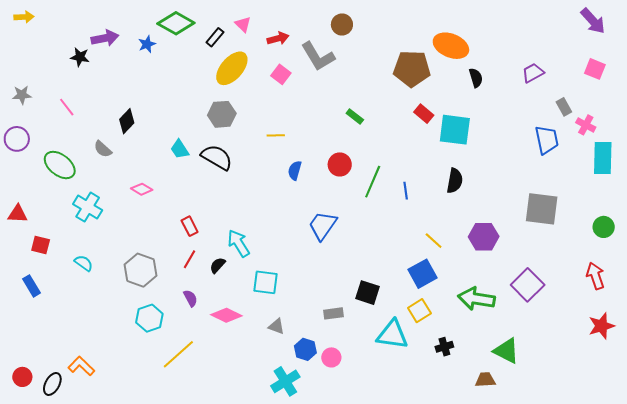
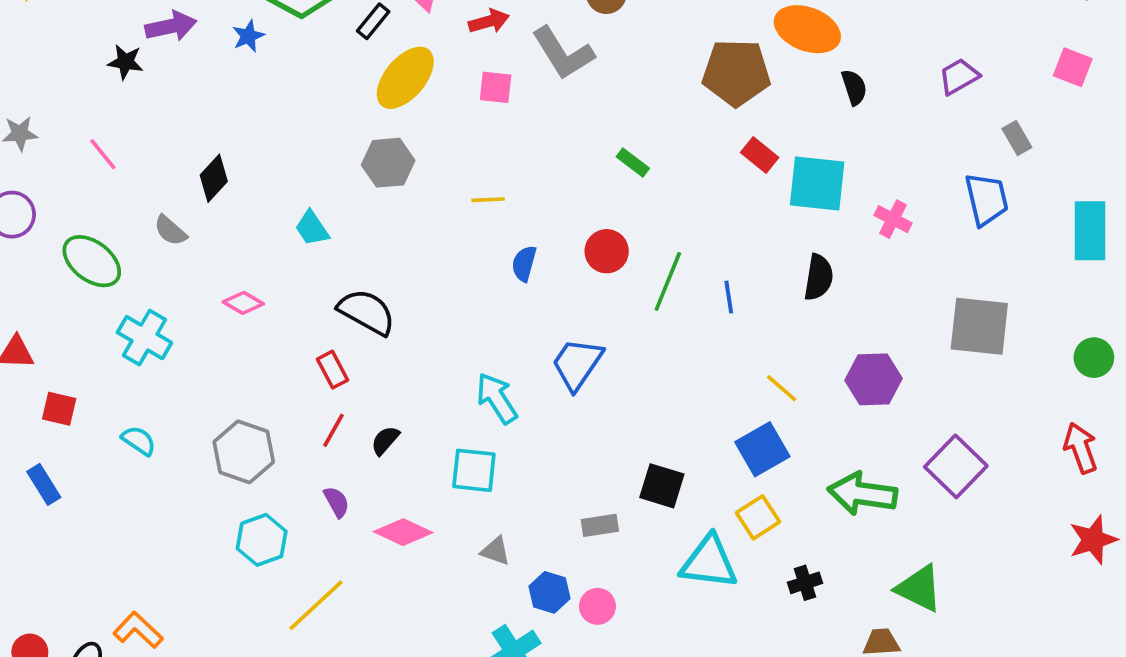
pink square: (281, 74) -> (496, 87), turned -30
pink cross: (586, 125) -> (893, 219), moved
black semicircle: (217, 157) -> (367, 312), moved
cyan arrow: (239, 243) -> (497, 398), moved

